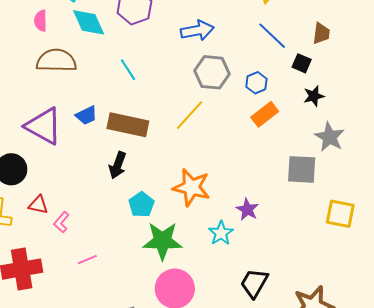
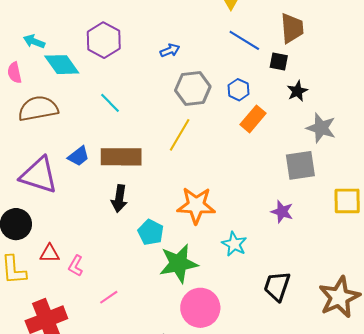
blue arrow: (197, 30) -> (170, 50), size x0.6
brown trapezoid: (321, 33) -> (292, 28), size x1.4
purple star: (247, 210) -> (282, 212), moved

